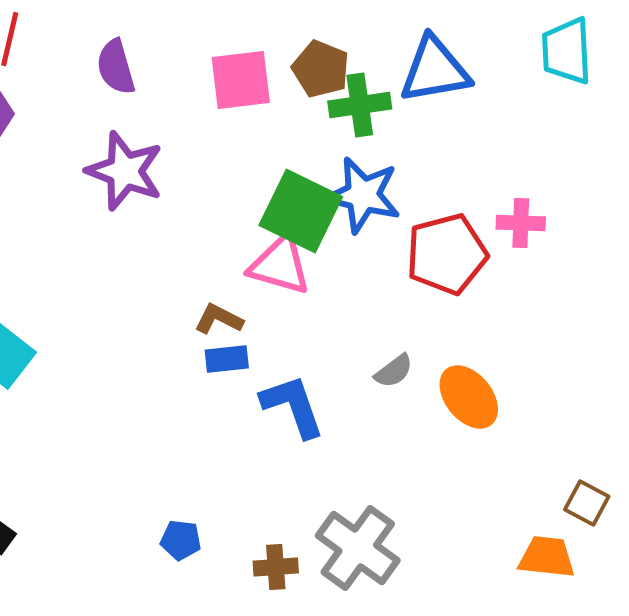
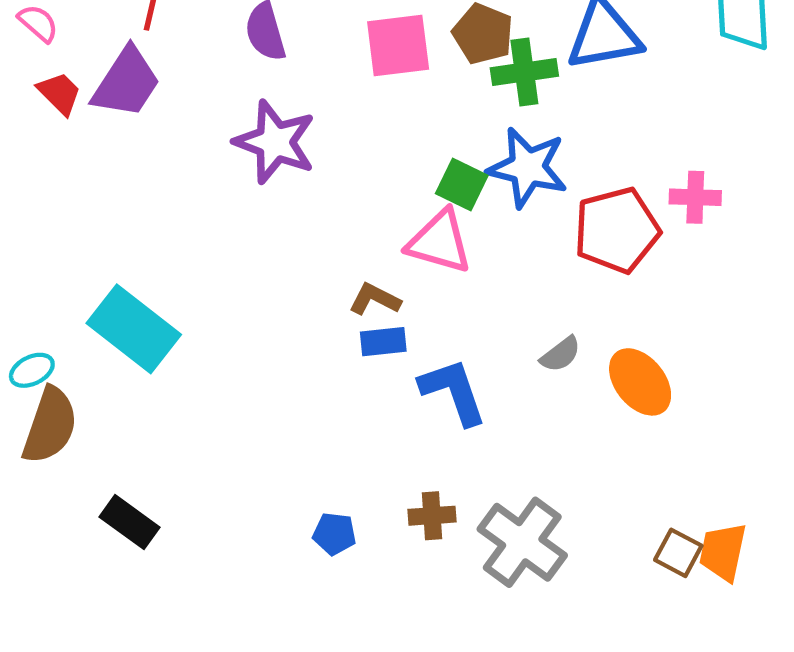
green square: (301, 211) -> (462, 185), size x0.6
brown square: (587, 503) -> (678, 553), moved
orange trapezoid: (547, 557) -> (723, 552), turned -84
brown cross: (276, 567) -> (432, 516), moved

